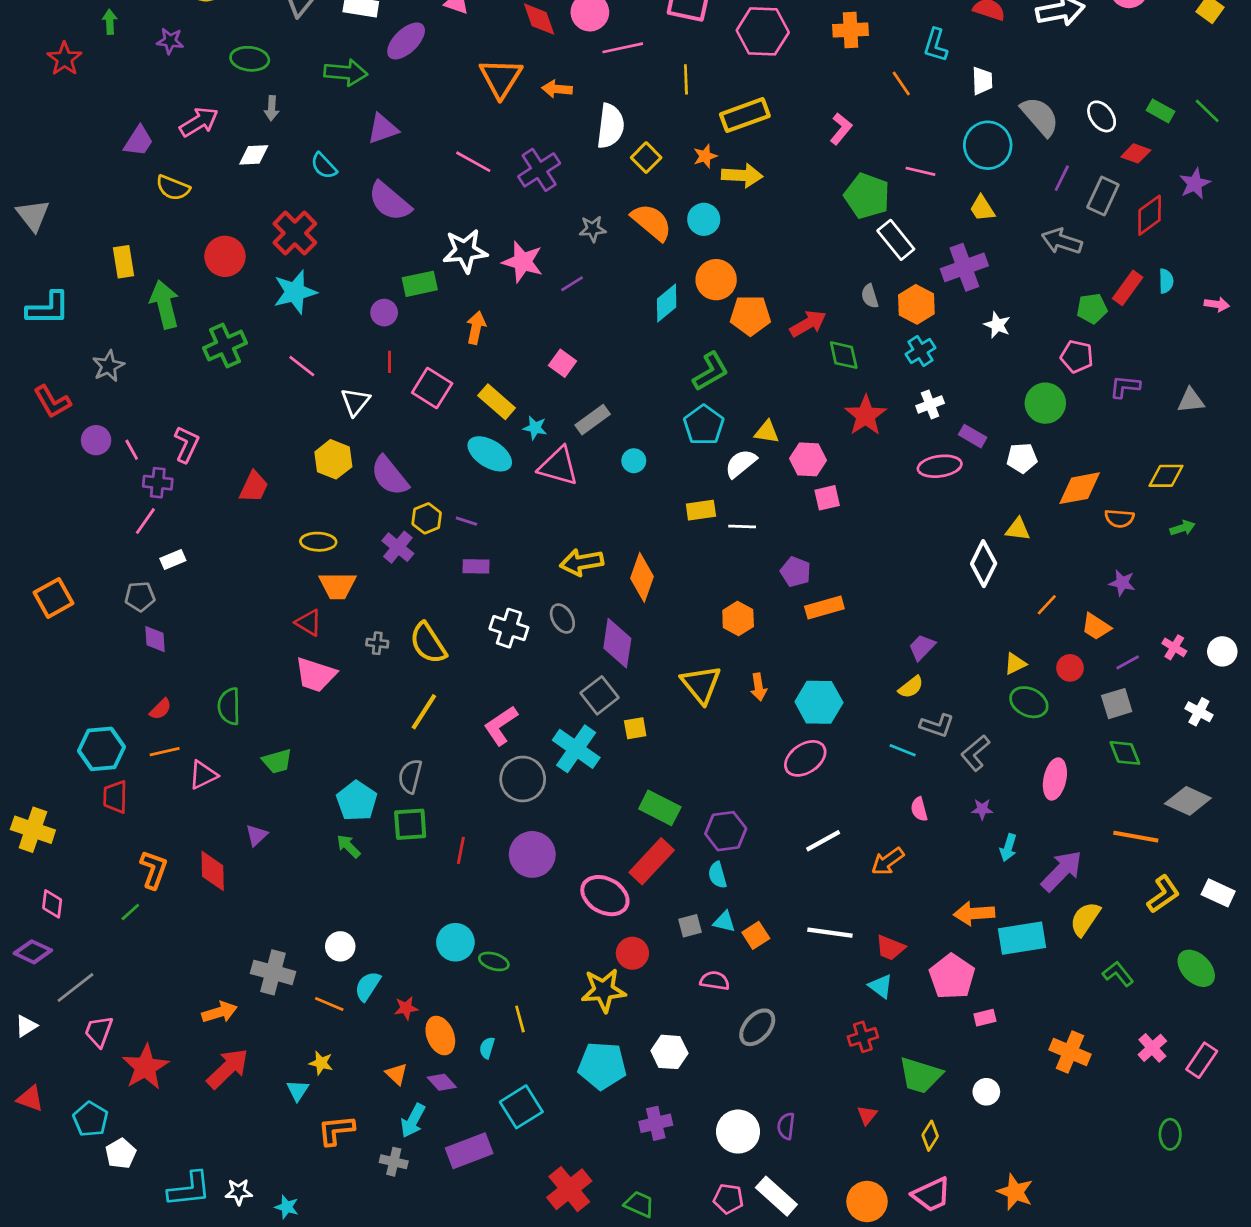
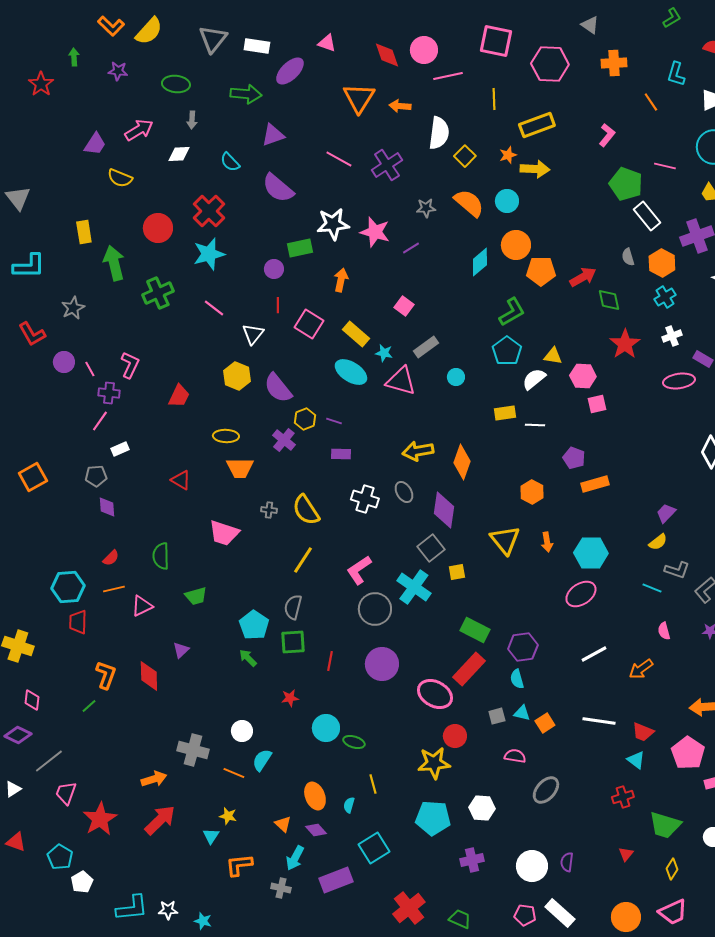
red triangle: (309, 623) -> (181, 480), moved
red star: (406, 1008) -> (290, 698), moved

